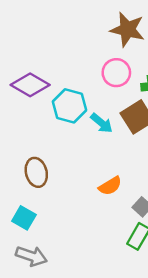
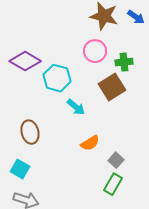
cyan arrow: (102, 123) -> (76, 107), moved

